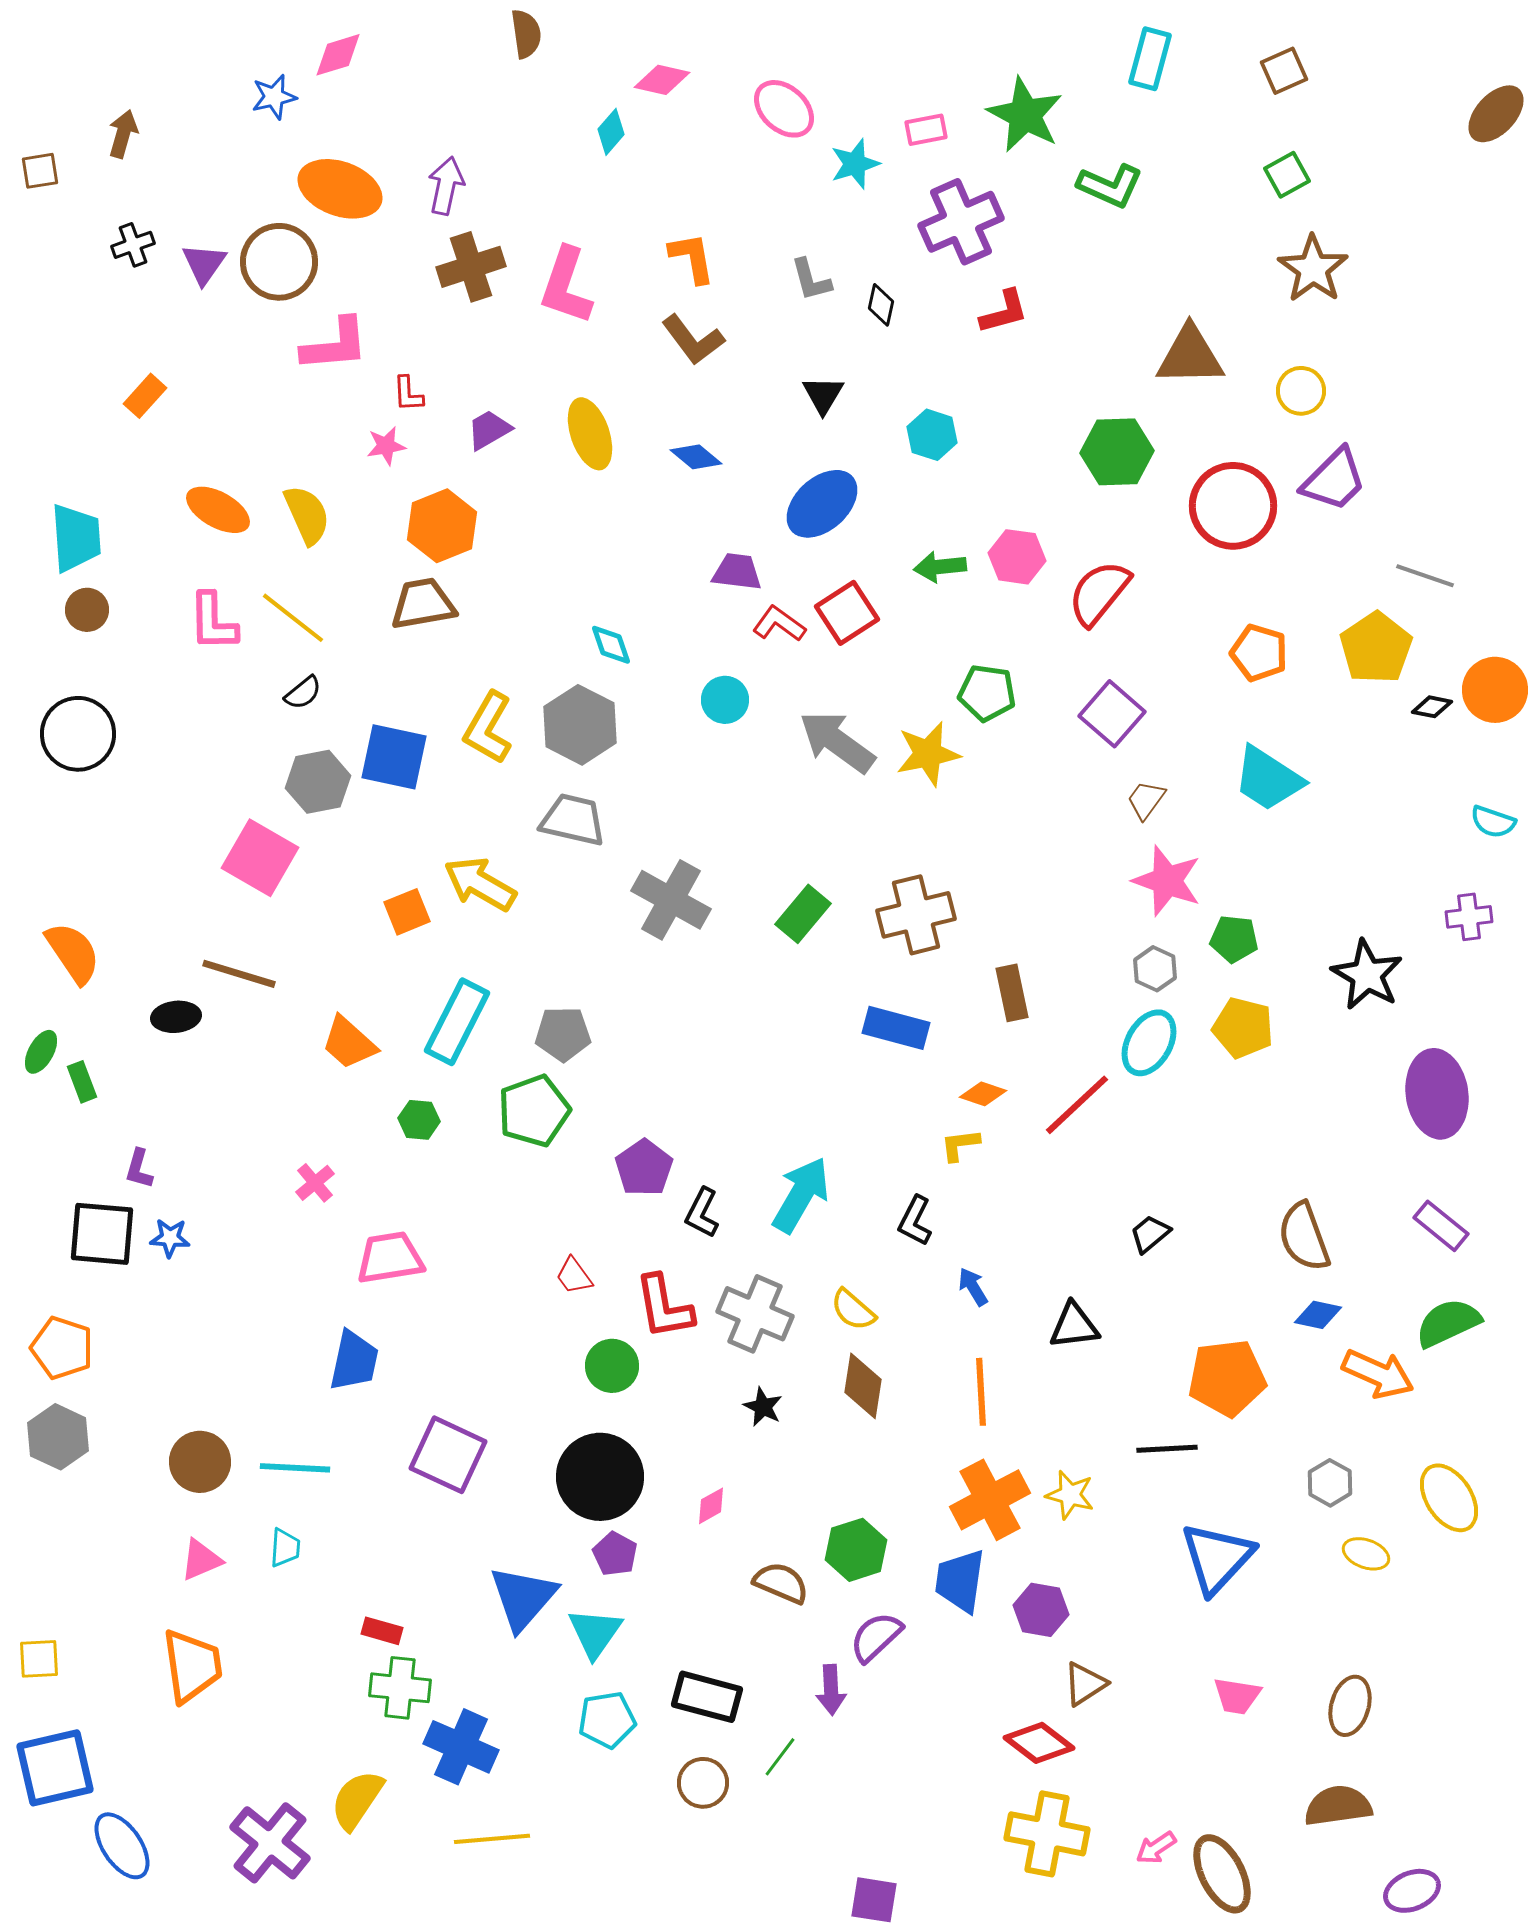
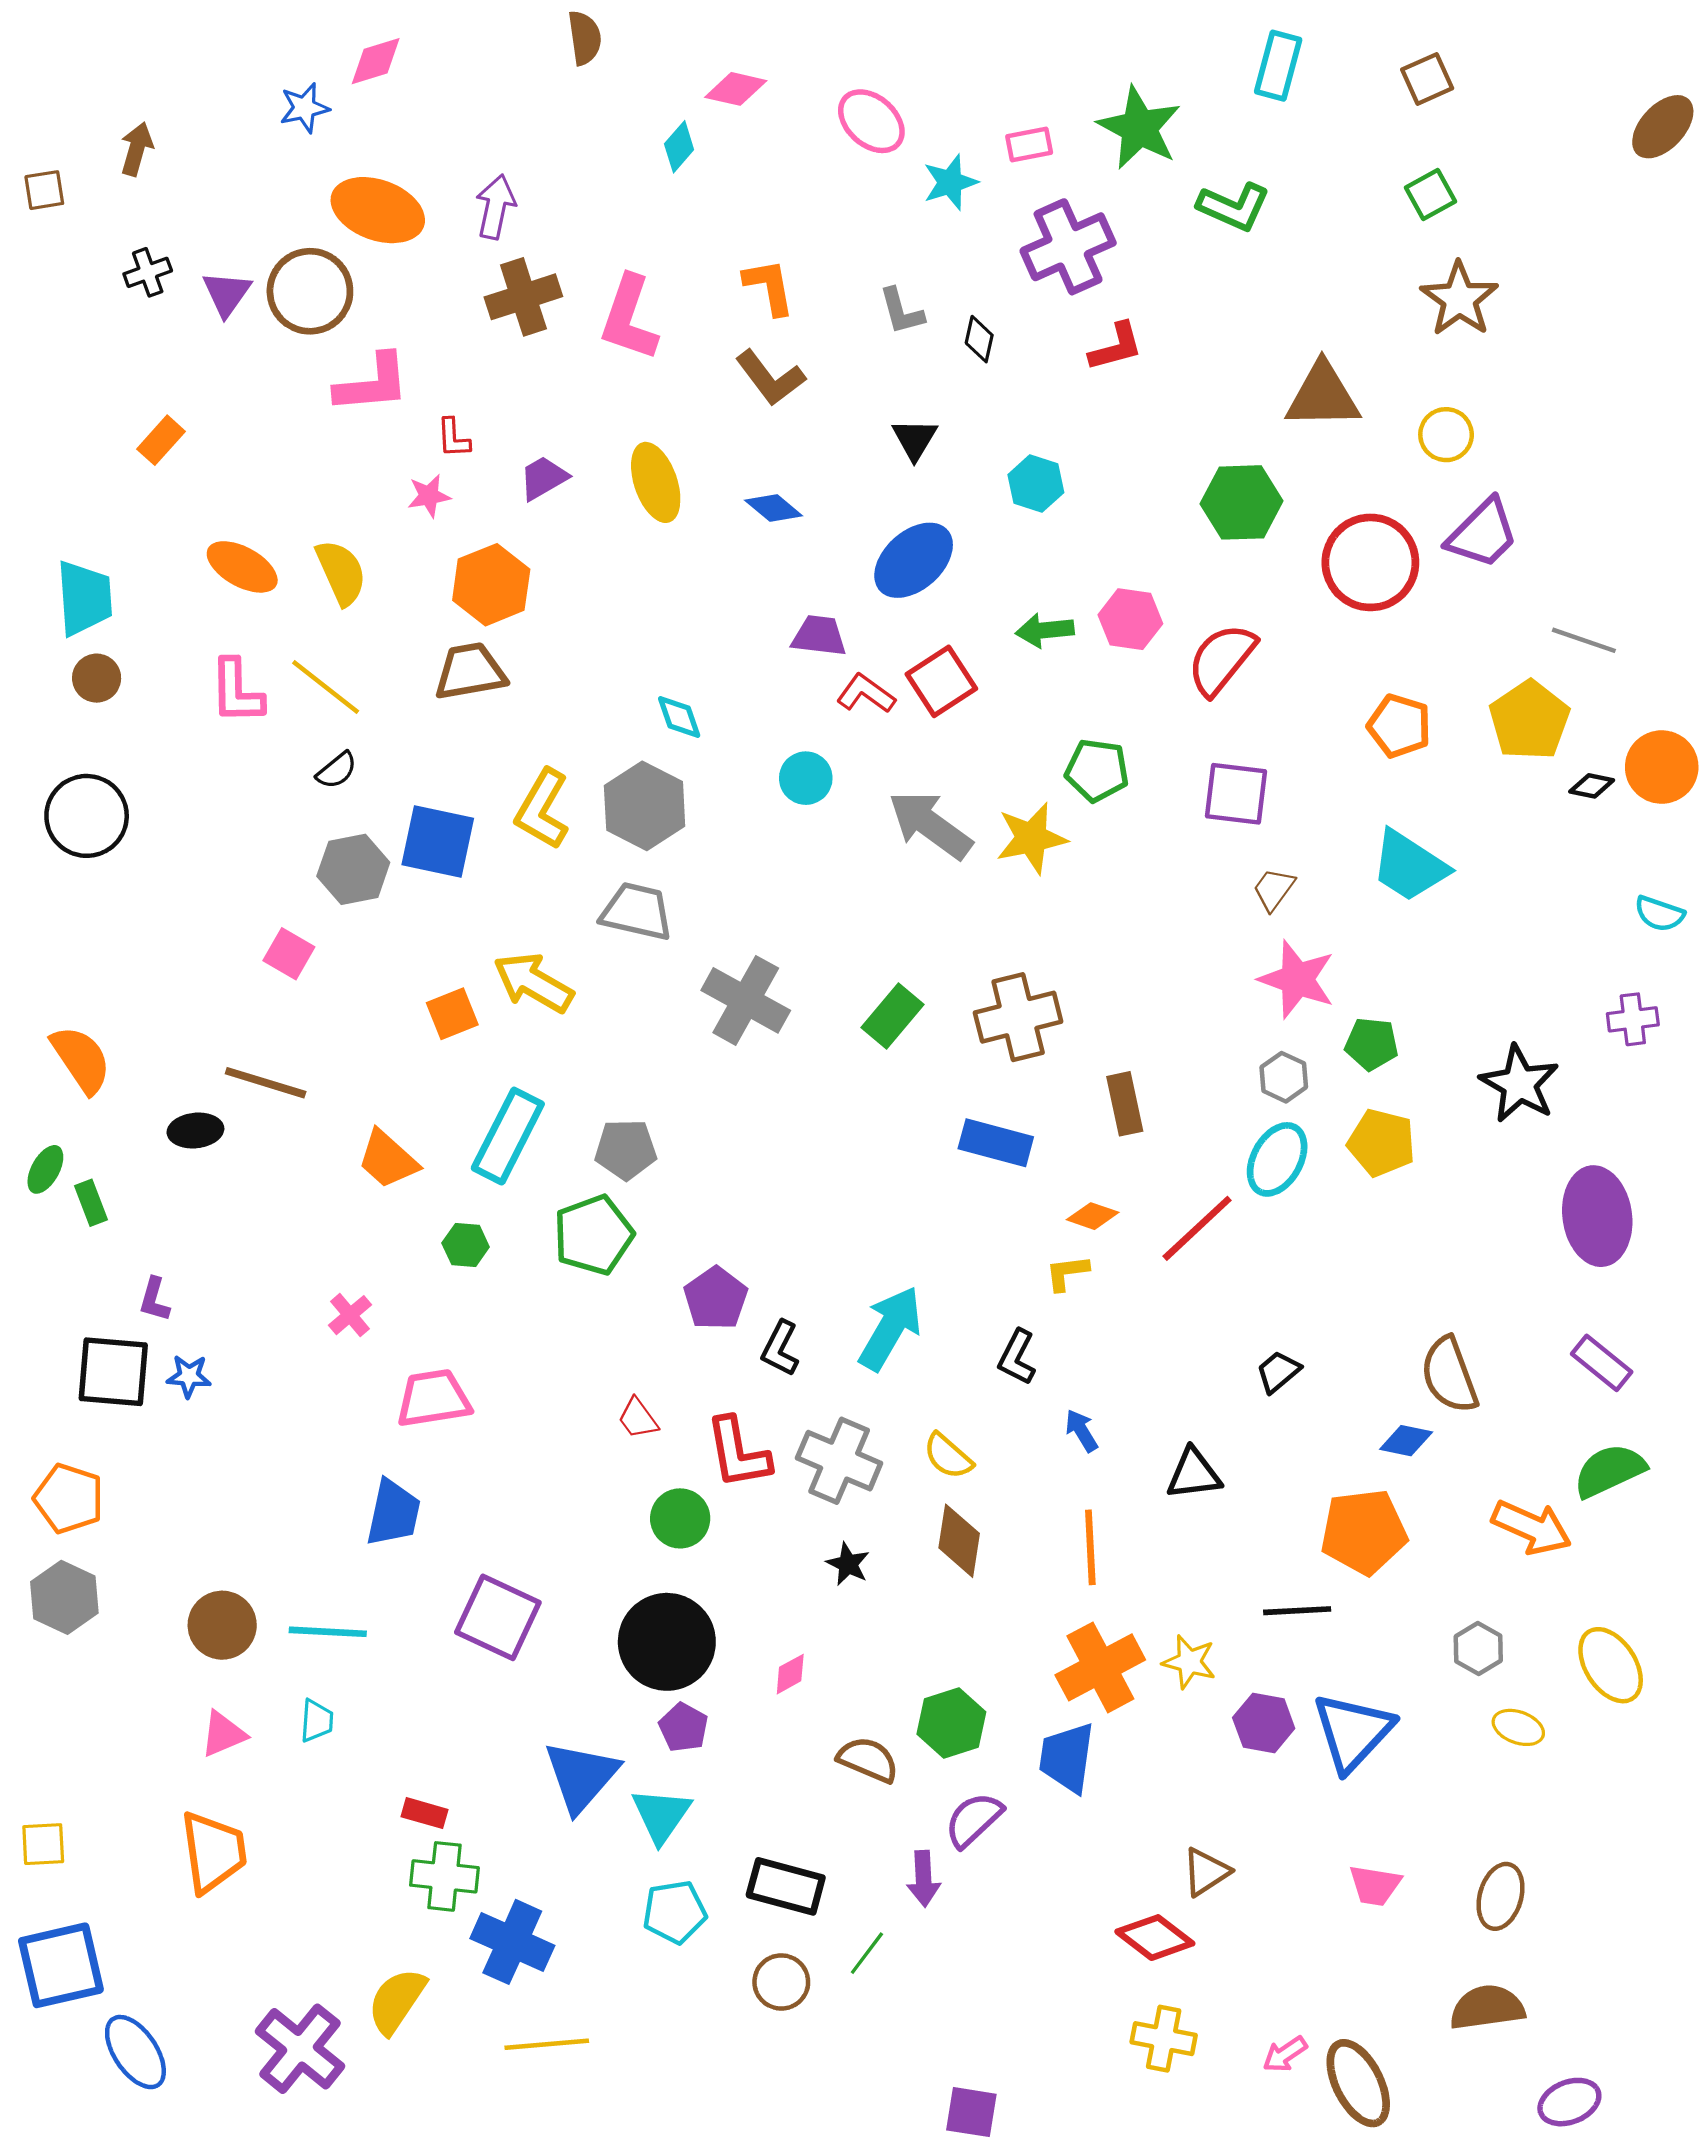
purple square: (1112, 714) -> (1236, 794), turned -34
pink square: (260, 858) -> (289, 954), size x0.6
blue diamond: (1318, 1315) -> (1406, 1441), moved
purple hexagon: (1041, 1610) -> (1264, 1723), moved
yellow cross: (1047, 1834) -> (1164, 2039), size x0.7

